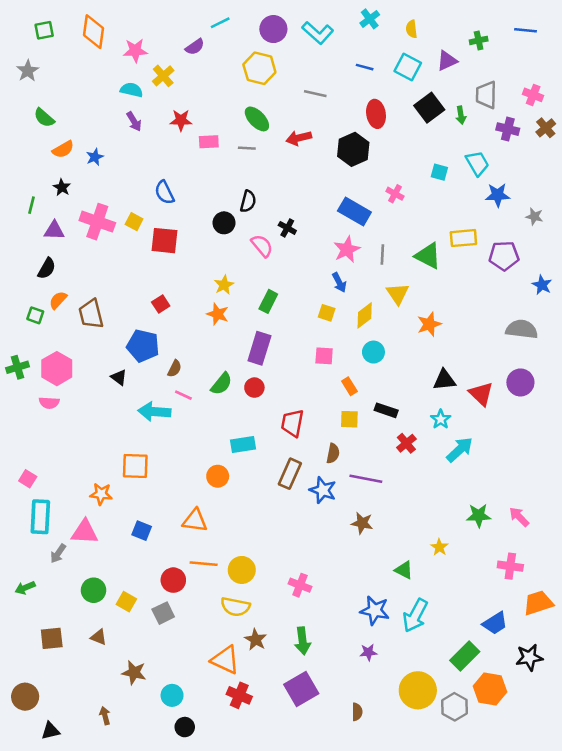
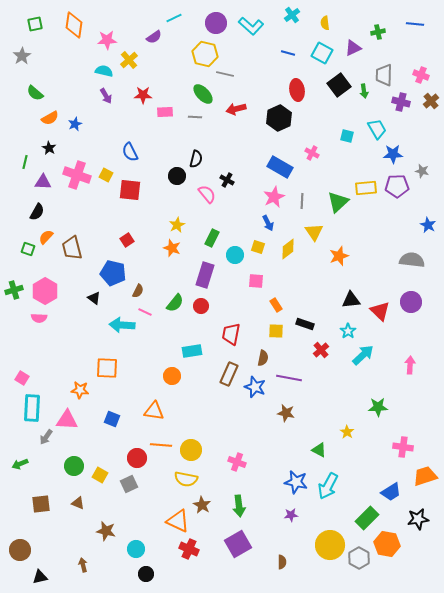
gray line: (315, 94) -> (225, 74), moved
green triangle: (428, 256) -> (338, 202), turned 50
purple pentagon: (504, 256) -> (397, 186), moved
cyan circle: (373, 352) -> (235, 255), moved
pink arrow: (519, 517) -> (410, 365), moved, turned 48

